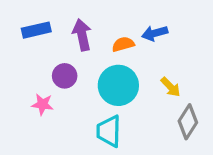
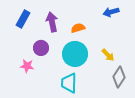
blue rectangle: (36, 30) -> (23, 19), turned -48
blue arrow: (155, 33) -> (111, 12), moved

